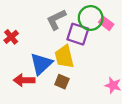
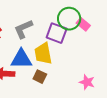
gray L-shape: (56, 20) -> (23, 29), moved
blue triangle: (41, 64) -> (21, 59), turned 40

